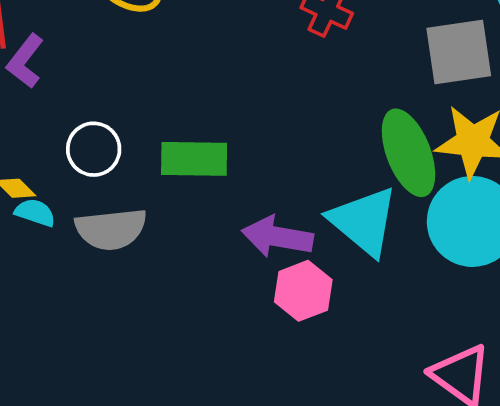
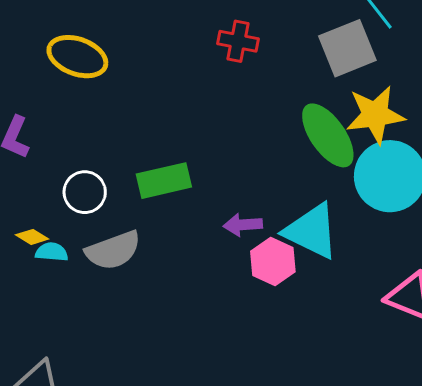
cyan triangle: (364, 221) -> (312, 231), moved
purple arrow: (277, 237) -> (243, 225), size x0.7

